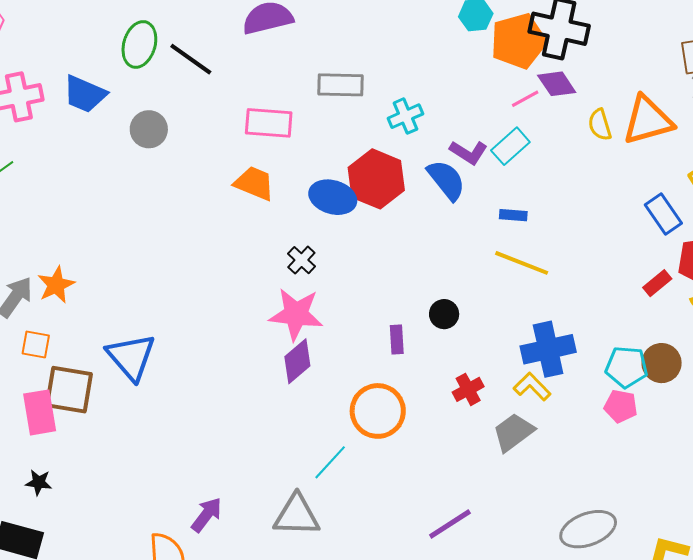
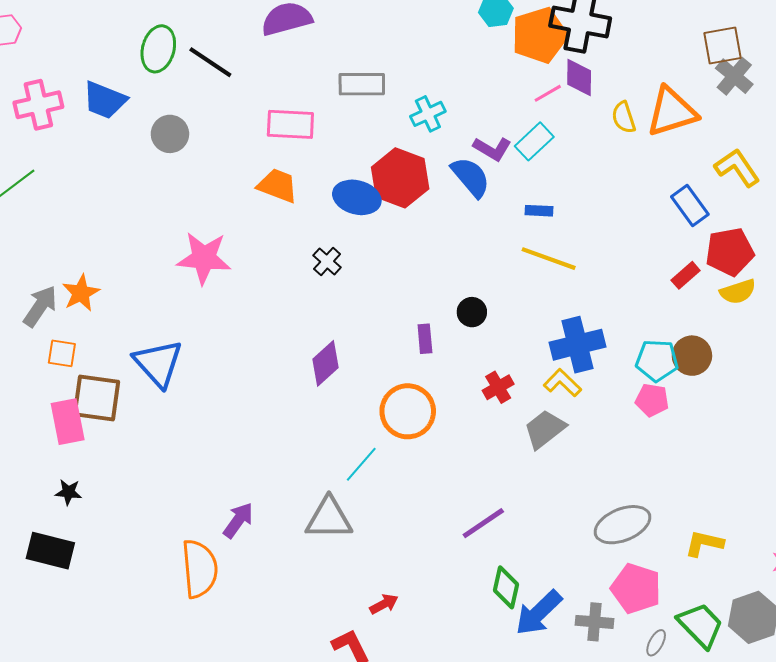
purple diamond: (557, 84) -> (579, 77), turned 36
pink star: (296, 314) -> (204, 258), moved

